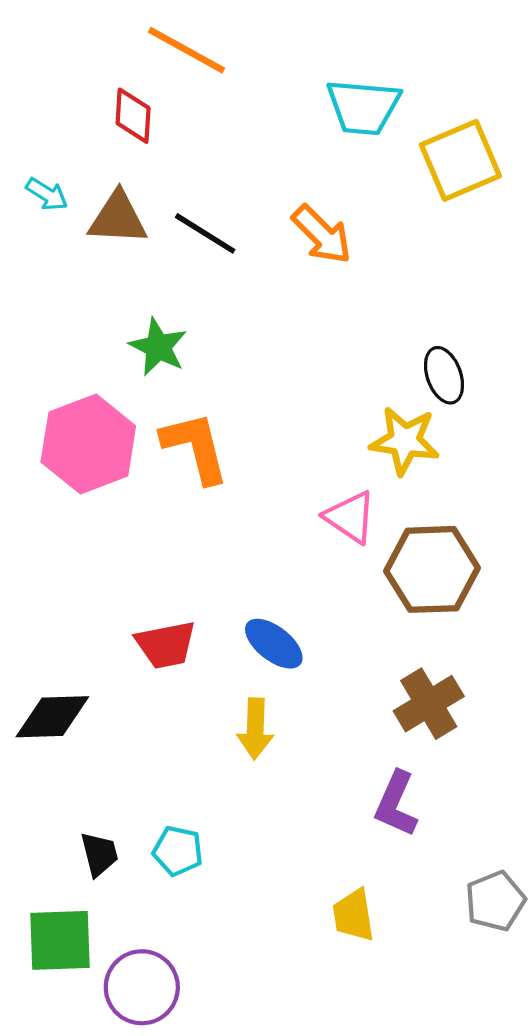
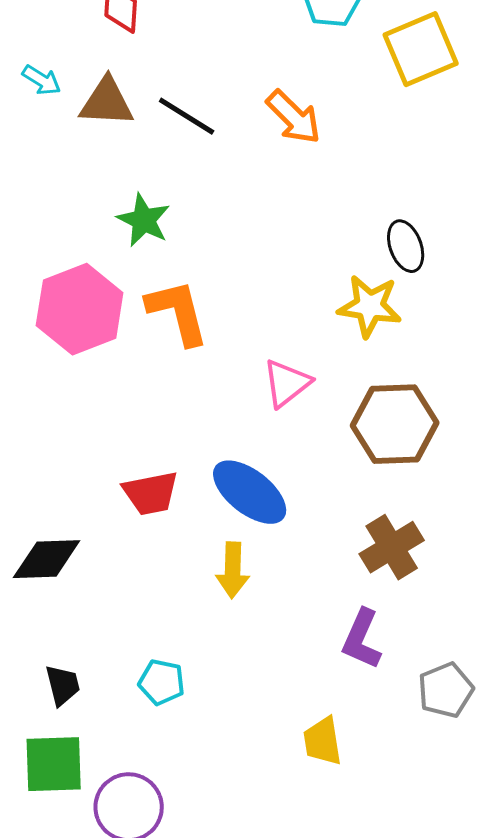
pink triangle: (350, 517) -> (287, 383), moved, turned 48
blue ellipse: (274, 644) -> (250, 492), size x1.4
black trapezoid: (99, 854) -> (63, 685), moved
gray pentagon: (495, 901) -> (446, 690), moved

